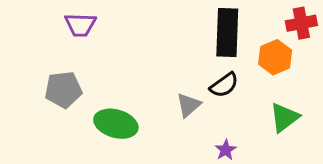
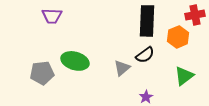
gray pentagon: (63, 90) -> (42, 73), moved
green ellipse: (116, 124) -> (75, 61), moved

